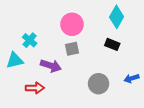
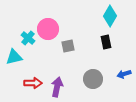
pink circle: (72, 24) -> (48, 29), moved
black rectangle: (112, 44) -> (106, 42), turned 56
purple arrow: (51, 66) -> (57, 87), moved, turned -96

